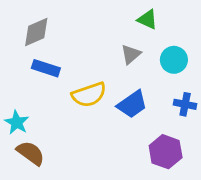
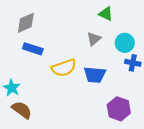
blue trapezoid: (132, 104) -> (95, 75), turned 40
blue cross: (185, 104) -> (133, 63), moved

